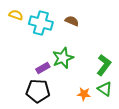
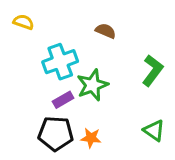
cyan cross: (41, 23) -> (60, 62), moved, turned -35
green L-shape: (104, 65) -> (153, 70), moved
orange star: (84, 94) -> (91, 138), moved

